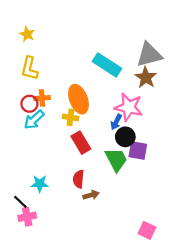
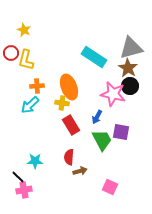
red circle: (29, 104) -> (11, 53), moved
blue arrow: (116, 122) -> (97, 117), moved
black circle: (125, 137) -> (130, 86), moved
pink square: (147, 230) -> (110, 187), moved

